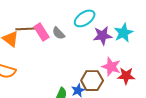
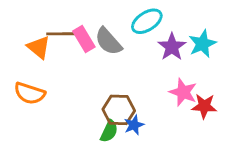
gray semicircle: (58, 33) -> (108, 41), size x1.5
purple star: (102, 36) -> (172, 47), turned -30
brown hexagon: (92, 81) -> (119, 110), moved

